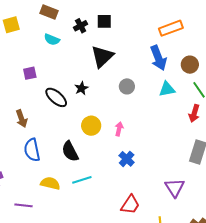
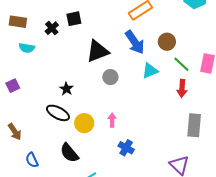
black triangle: (102, 56) -> (98, 51), moved, turned 35
black ellipse: (56, 97) -> (58, 113), moved
blue semicircle: (32, 150) -> (32, 160), size x0.7

